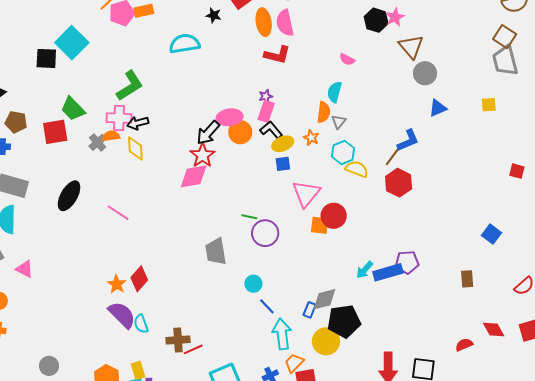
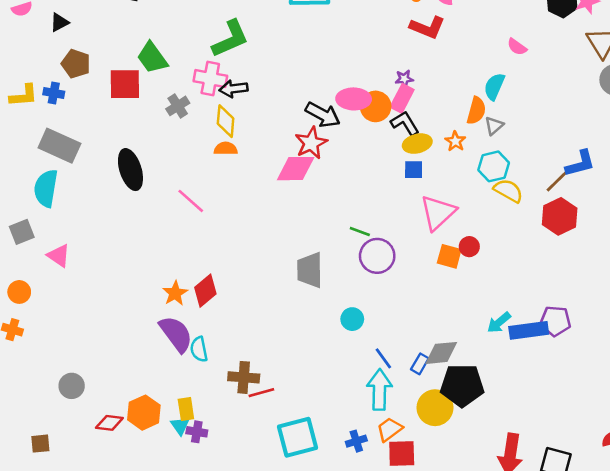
orange circle: (240, 132) -> (376, 106), moved
black arrow: (208, 133) -> (323, 115), turned -112
orange semicircle: (111, 136) -> (226, 149), moved
black ellipse: (69, 196) -> (130, 170), turned -56
red circle: (334, 216) -> (469, 247), size x0.6
blue line: (267, 306) -> (383, 358), moved

